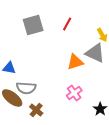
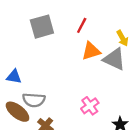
orange triangle: (75, 62) -> (91, 51), moved

